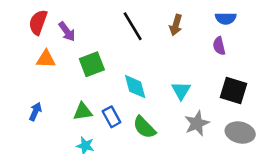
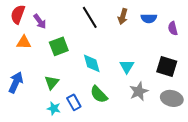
blue semicircle: (226, 18) -> (149, 18), moved
purple semicircle: (219, 46) -> (173, 28), moved
blue arrow: (35, 112) -> (16, 82), size x1.5
green triangle: (83, 112) -> (52, 82), turned -42
blue rectangle: (112, 117) -> (74, 102), moved

